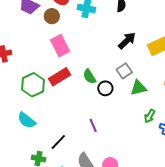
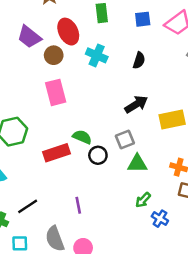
green semicircle: (89, 76) -> (82, 137), turned 133
red rectangle: (59, 77) -> (56, 153), moved
purple line: (93, 125) -> (78, 205), moved

